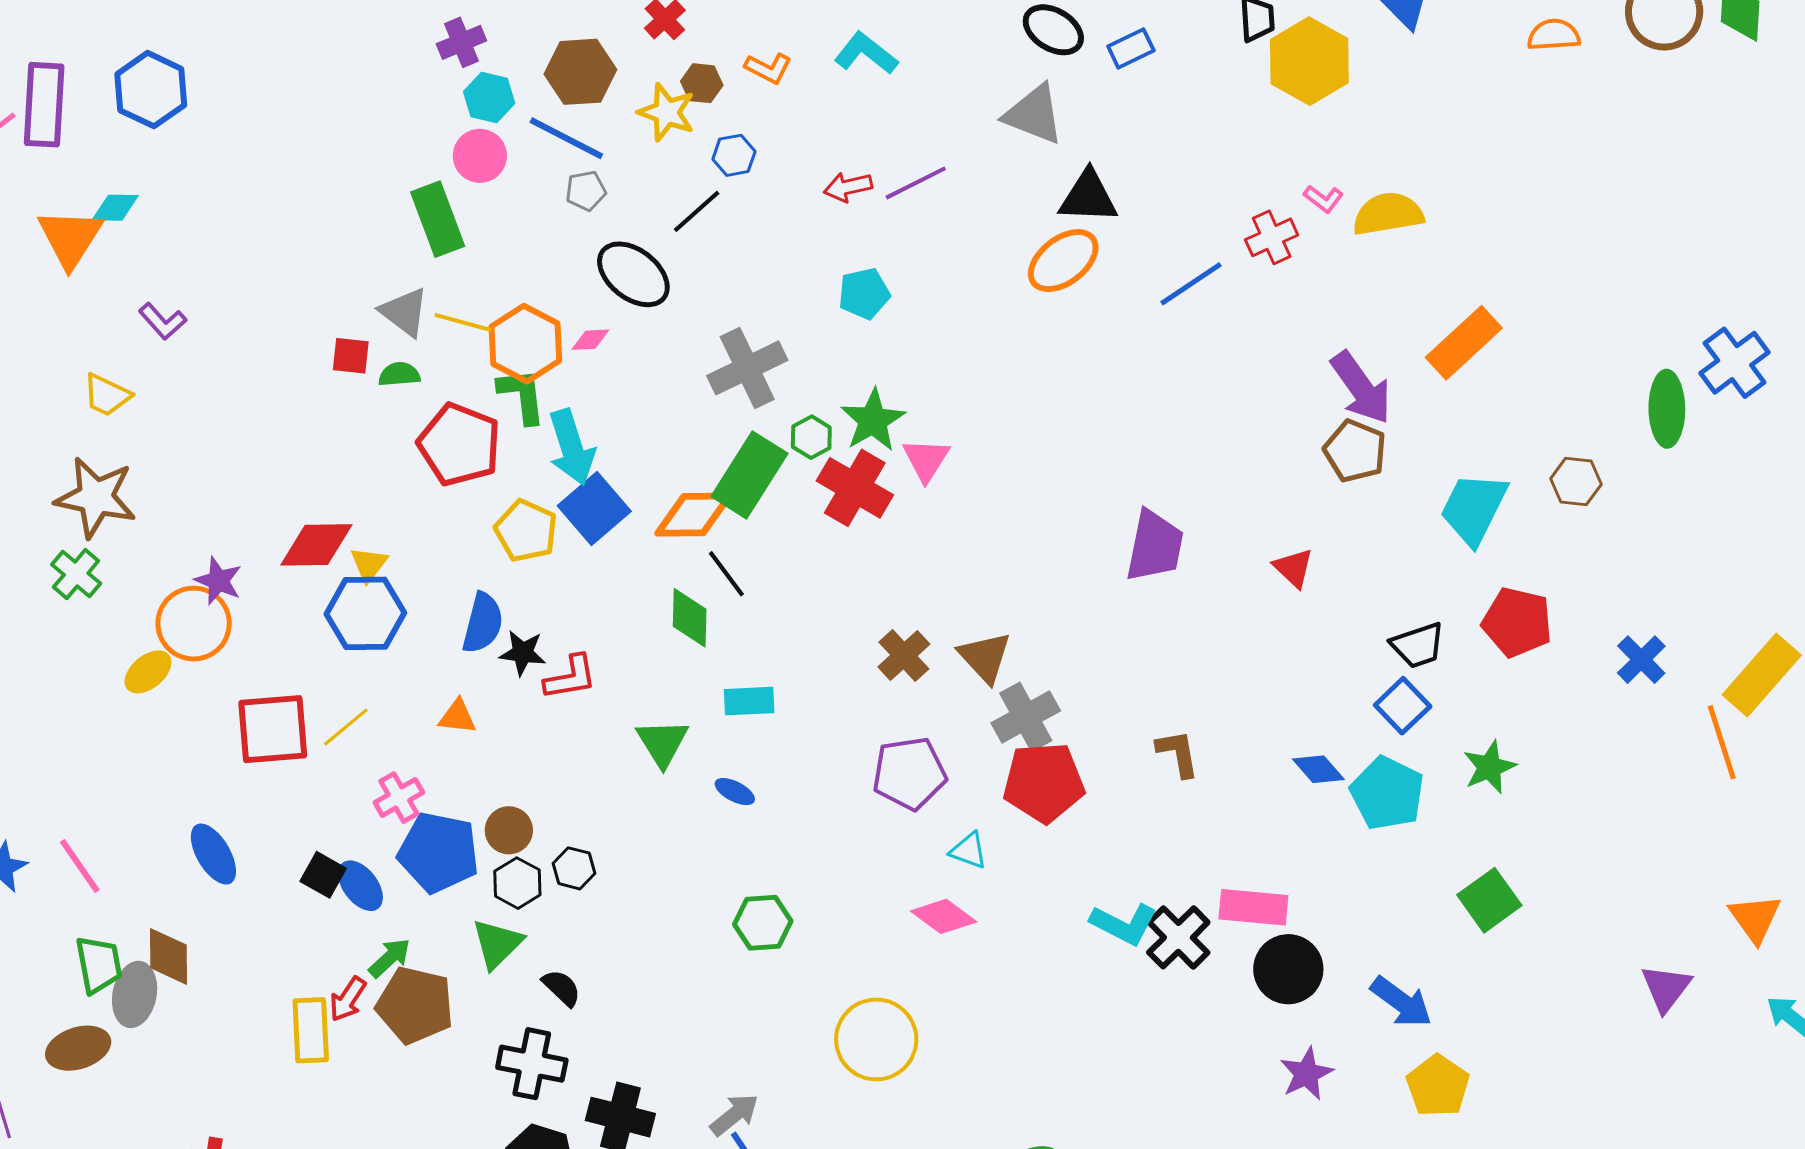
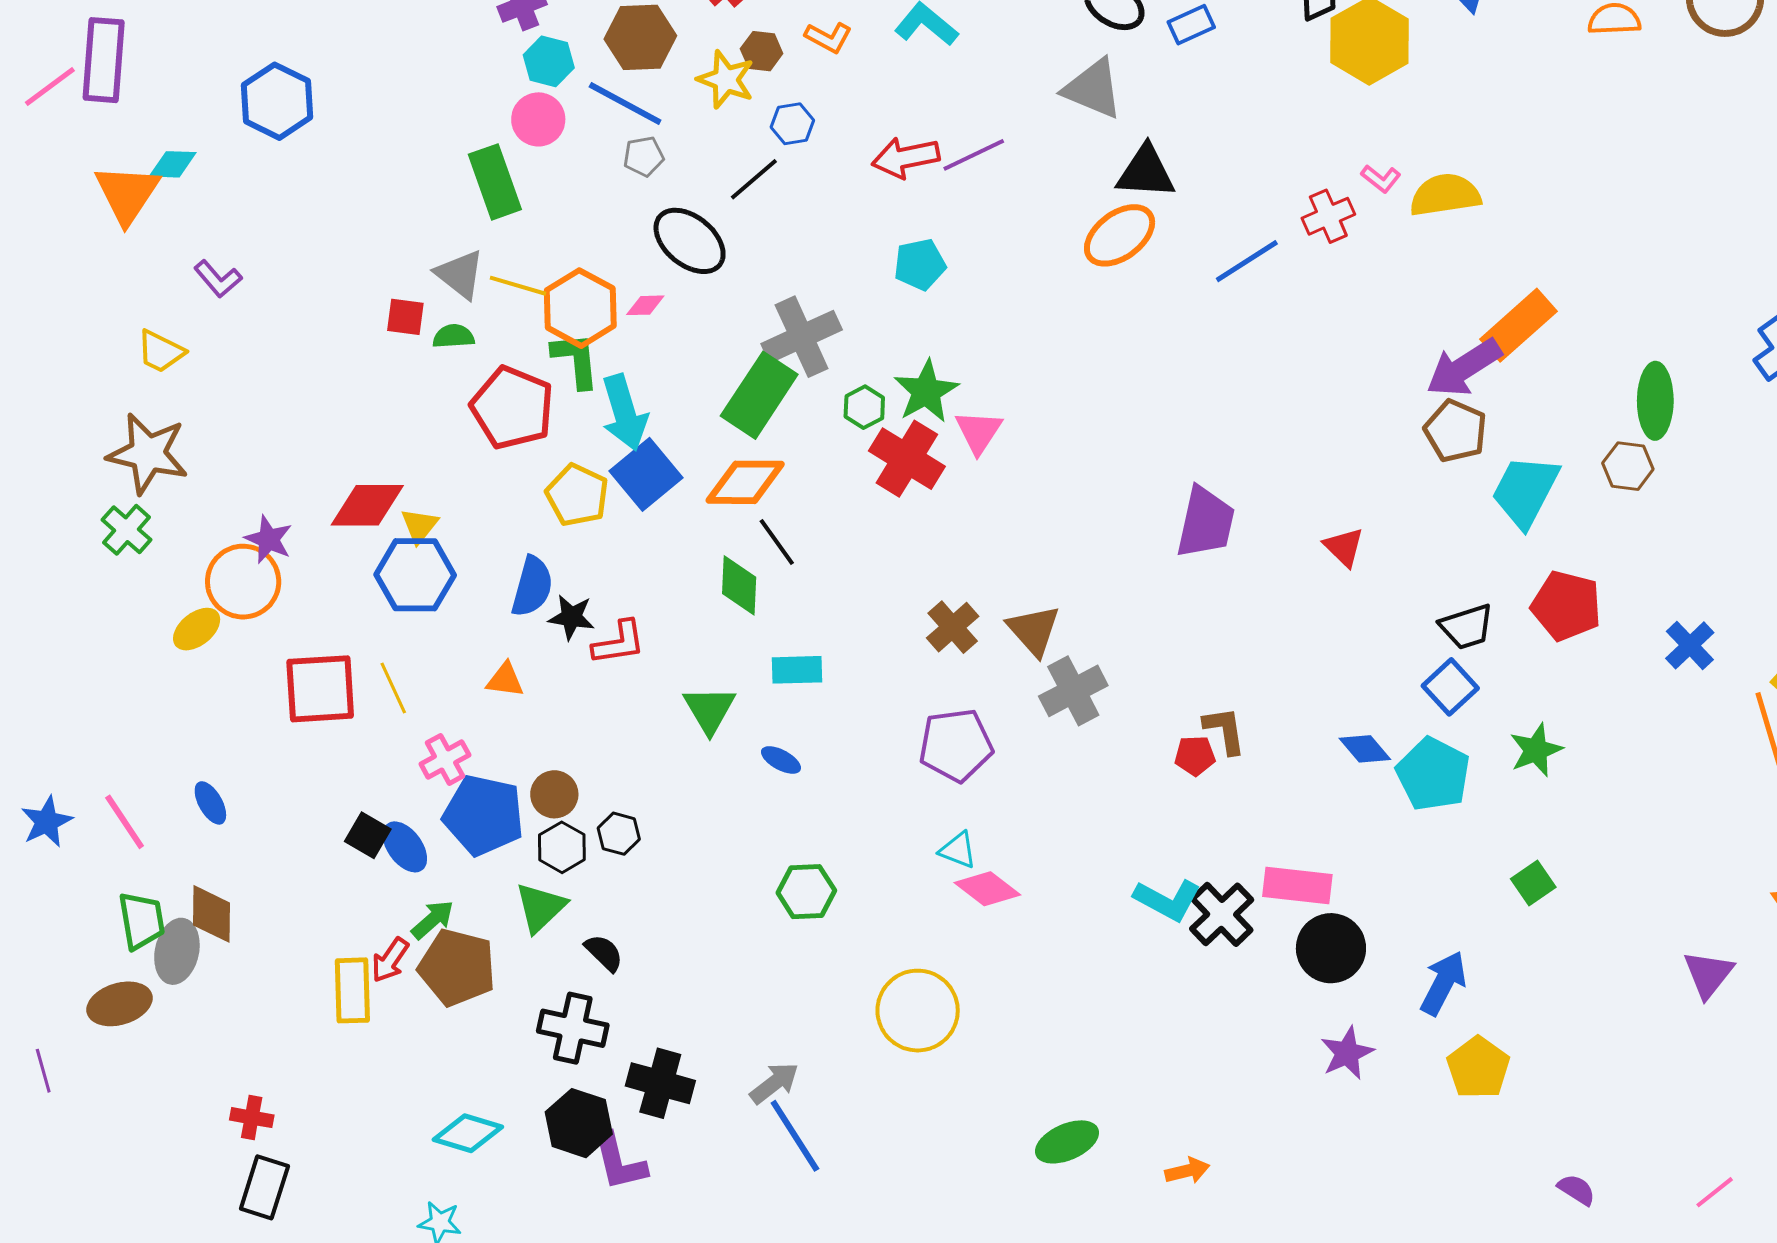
blue hexagon: (151, 90) -> (277, 101), moved
red arrow: (848, 187) -> (906, 158), size x1.4
purple arrow: (1361, 388) -> (1464, 368), moved, turned 92
green ellipse: (1667, 409) -> (1655, 401), moved
brown pentagon: (1355, 451) -> (1456, 431), moved
green rectangle: (749, 475) -> (759, 395), moved
yellow line: (346, 727) -> (393, 688), turned -76
red pentagon: (1044, 782) -> (1195, 756), moved, size x0.5
cyan triangle: (969, 851) -> (958, 850), moved
blue ellipse: (213, 854) -> (210, 803), moved, size x0.7
green square: (1489, 900) -> (1533, 883), size x0.7
blue arrow: (1401, 1002) -> (1443, 983), turned -100

